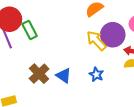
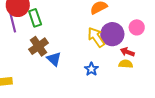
brown cross: (39, 74) -> (39, 46), moved
blue triangle: (64, 76) -> (54, 59), moved

